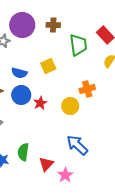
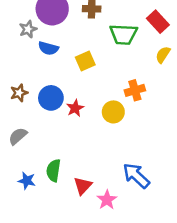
green trapezoid: (78, 45) -> (123, 34), turned 100
blue semicircle: (19, 73) -> (48, 48), moved
blue arrow: (77, 145) -> (136, 176), moved

